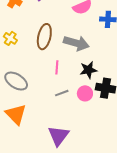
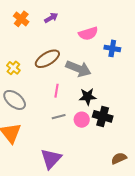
brown ellipse: (44, 37) -> (47, 59), turned 40
yellow cross: (10, 38) -> (13, 68), moved

